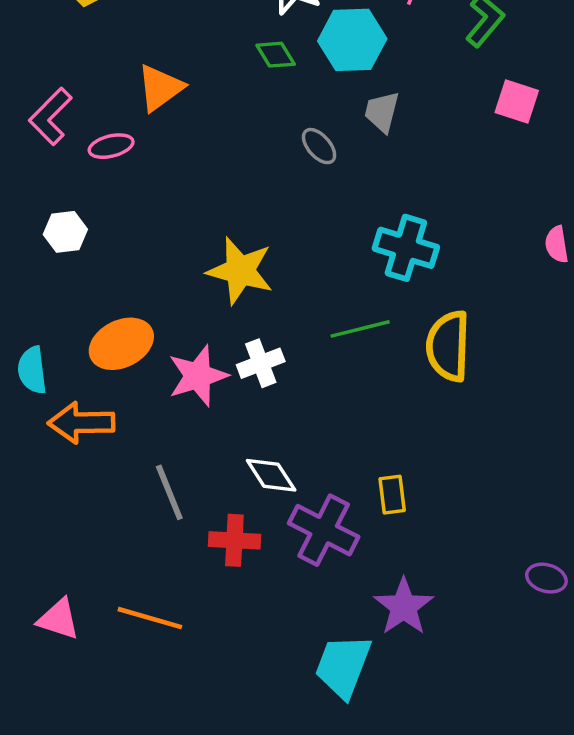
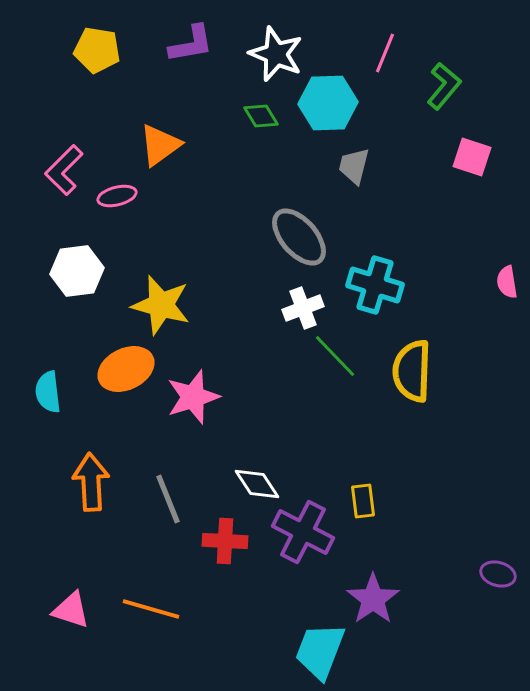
gray ellipse: (319, 146) -> (299, 237), moved, size x1.8
white hexagon: (65, 232) -> (77, 271), size x1.4
yellow star: (240, 271) -> (161, 305), moved
green line: (360, 329) -> (335, 356), turned 60
white cross: (261, 363) -> (303, 308), moved
orange arrow: (81, 423) -> (91, 482), moved, turned 88

